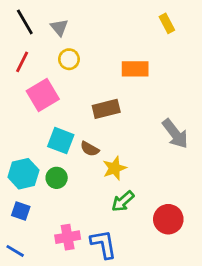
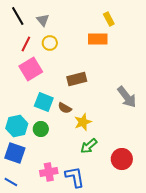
yellow rectangle: (167, 23) -> (109, 19), moved
red line: (22, 62) -> (26, 44), moved
orange rectangle: (135, 69) -> (98, 39), moved
blue square: (21, 211) -> (15, 153), size x1.5

